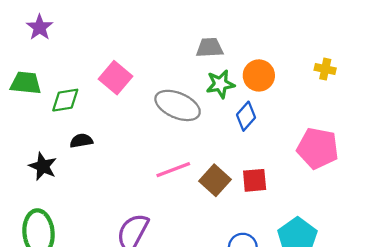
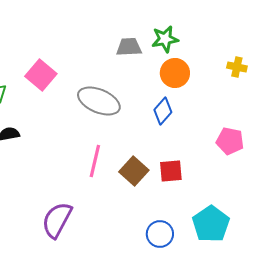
green star: (220, 84) -> (165, 39), moved
pink pentagon: (318, 148) -> (230, 141), size x0.7
pink line: (173, 170) -> (95, 161), turned -56

